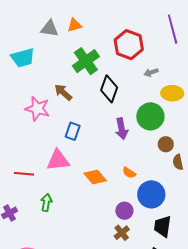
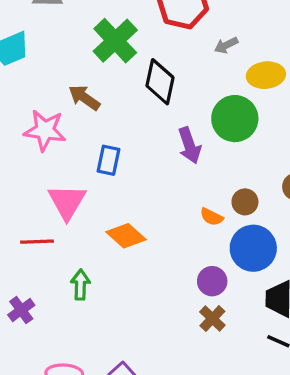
brown circle: (166, 144) -> (245, 202), moved
pink triangle: (58, 160) -> (67, 202), moved, turned -45
orange diamond: (95, 177) -> (126, 236), moved

